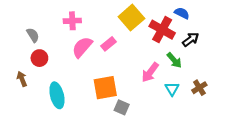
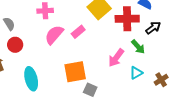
red cross: (162, 30) -> (127, 19), turned -30
brown cross: (199, 88) -> (161, 80), moved
cyan triangle: (172, 89) -> (136, 73), turned 32

